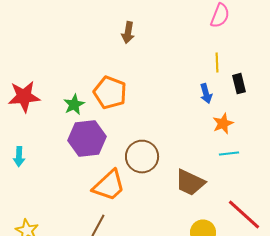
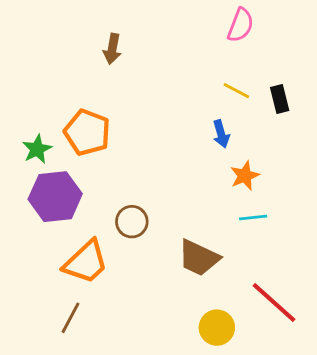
yellow line: (217, 63) -> (236, 91), turned -60
black rectangle: (239, 84) -> (280, 99), moved
brown circle: (142, 157) -> (132, 222), size x0.7

